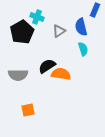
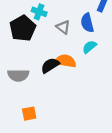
gray triangle: (59, 31) -> (63, 27), turned -48
cyan semicircle: (83, 49) -> (89, 47), turned -112
orange semicircle: (61, 74) -> (65, 61), moved

